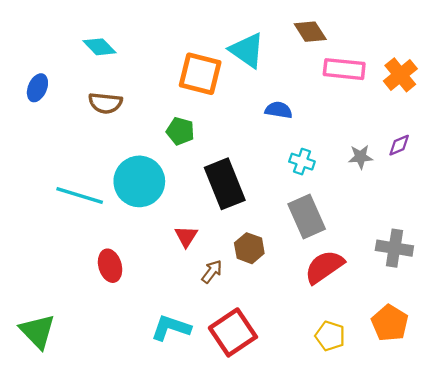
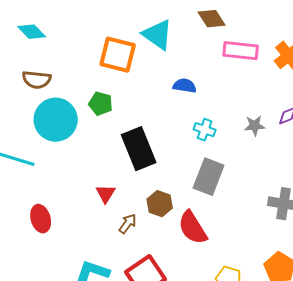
cyan circle: (139, 181) -> (56, 120), moved
gray rectangle: (307, 217) -> (209, 177), turned 45
red semicircle: (324, 267) -> (193, 228), moved, turned -87

